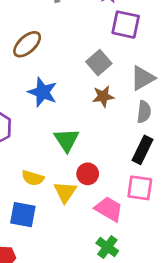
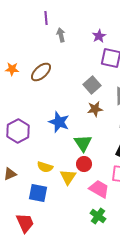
blue star: (43, 92) -> (59, 122), moved
green triangle: (67, 140) -> (83, 143), moved

